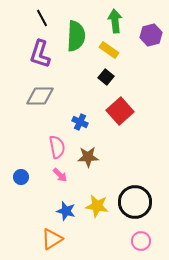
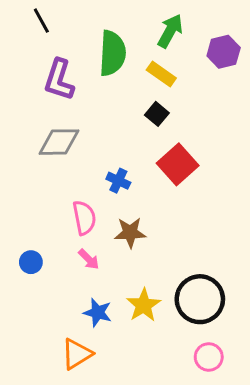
black line: (42, 18) -> (41, 21), moved
green arrow: (115, 21) -> (170, 31), turned 35
yellow star: (97, 206) -> (144, 305), turned 30

